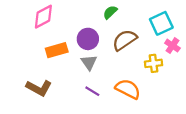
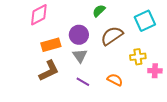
pink cross: (172, 46) -> (155, 71), moved, turned -32
brown L-shape: (39, 88) -> (49, 71), moved, turned -55
orange semicircle: (128, 89) -> (115, 80), size x0.7

